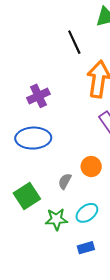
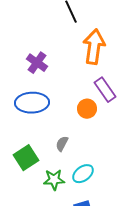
purple cross: (38, 96) -> (37, 63), turned -30
orange circle: (91, 167) -> (87, 109), moved

